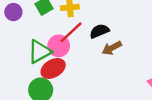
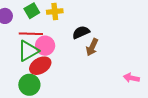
red line: (71, 32) -> (31, 34), moved, turned 45
brown arrow: (112, 48) -> (92, 47), turned -36

